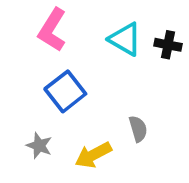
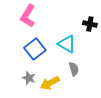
cyan triangle: (125, 39) -> (67, 44), moved
gray star: (39, 146) -> (29, 78), moved

